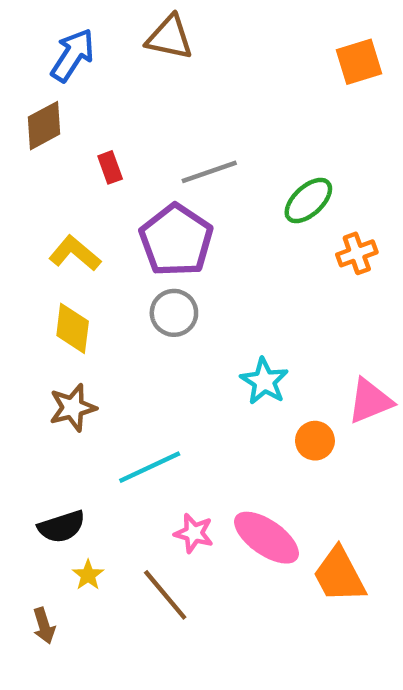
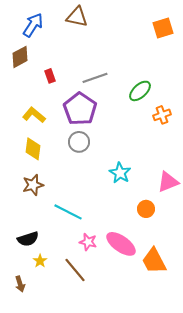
orange circle: (315, 441) -> (146, 209), moved
cyan line: (150, 467) -> (68, 212), turned 52

